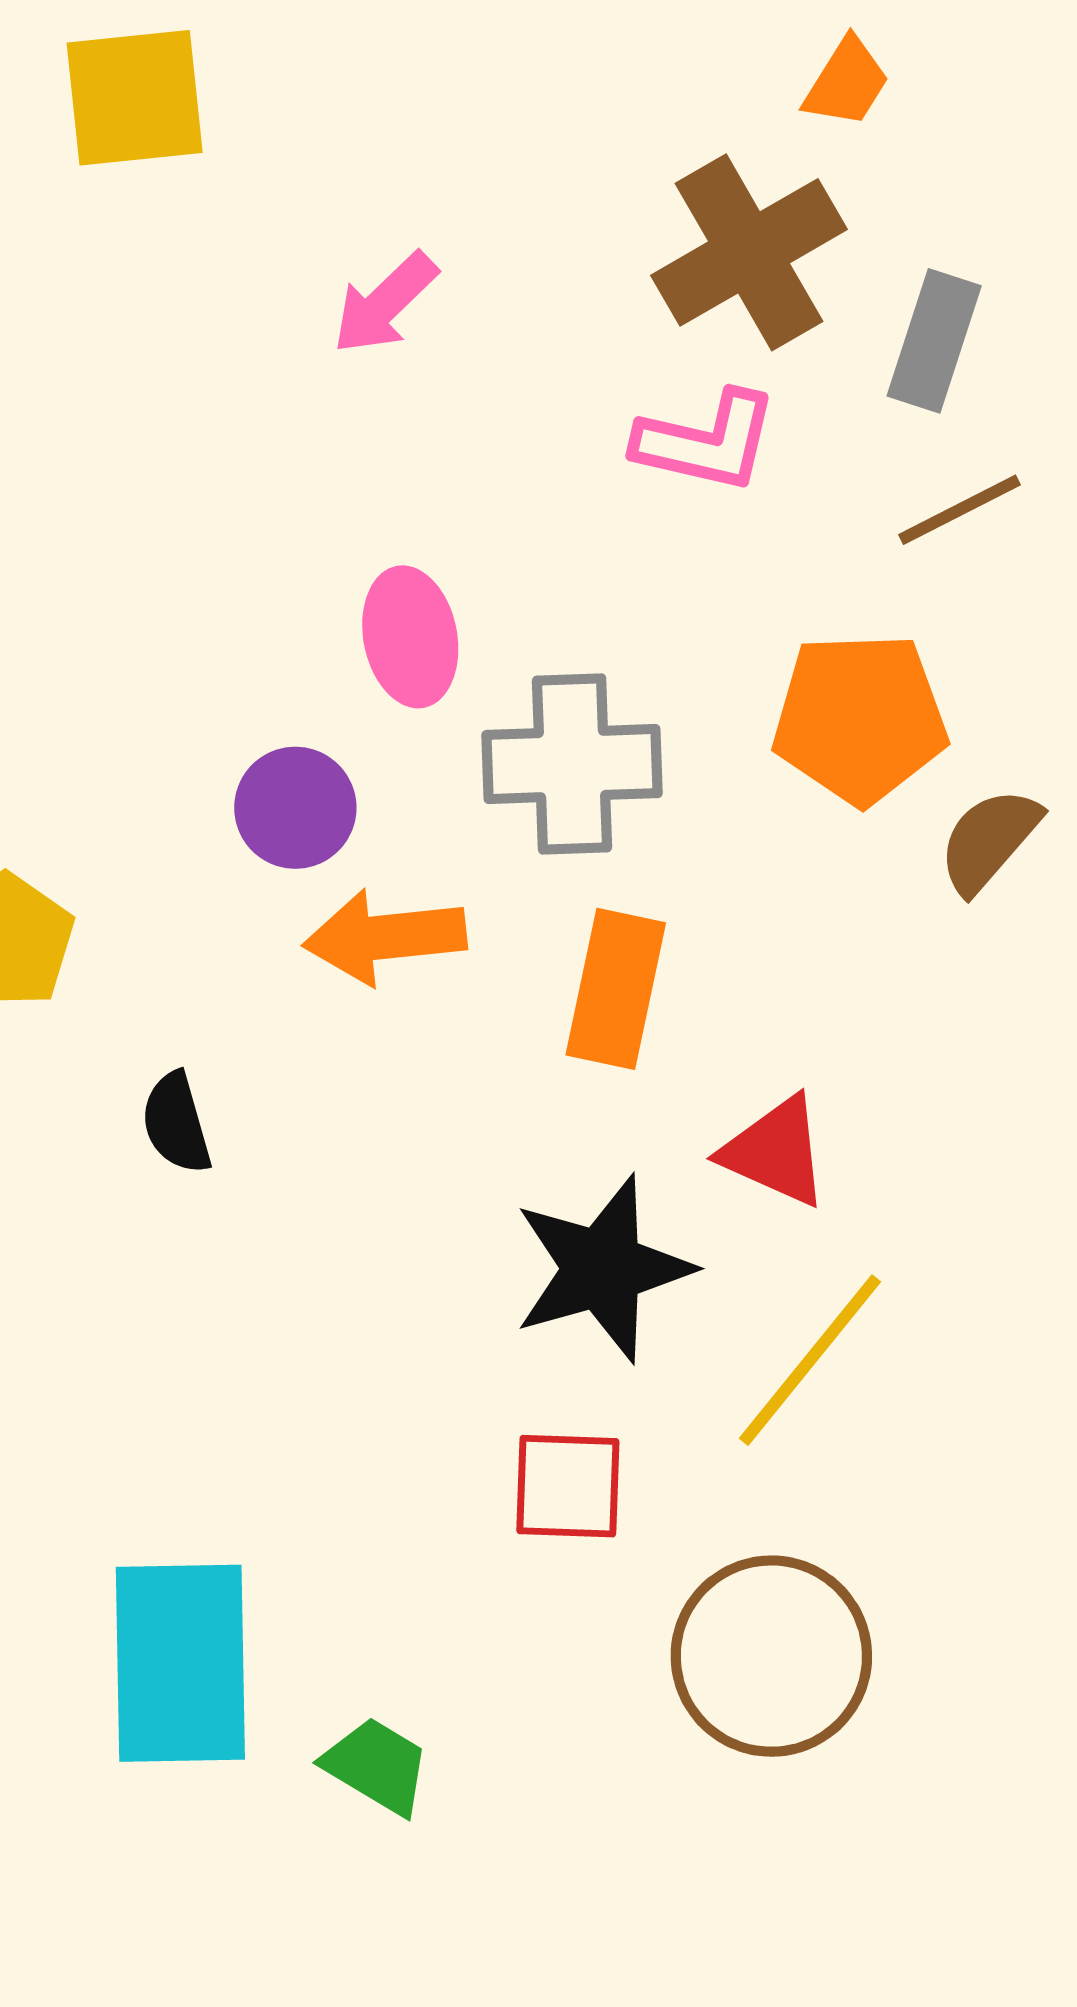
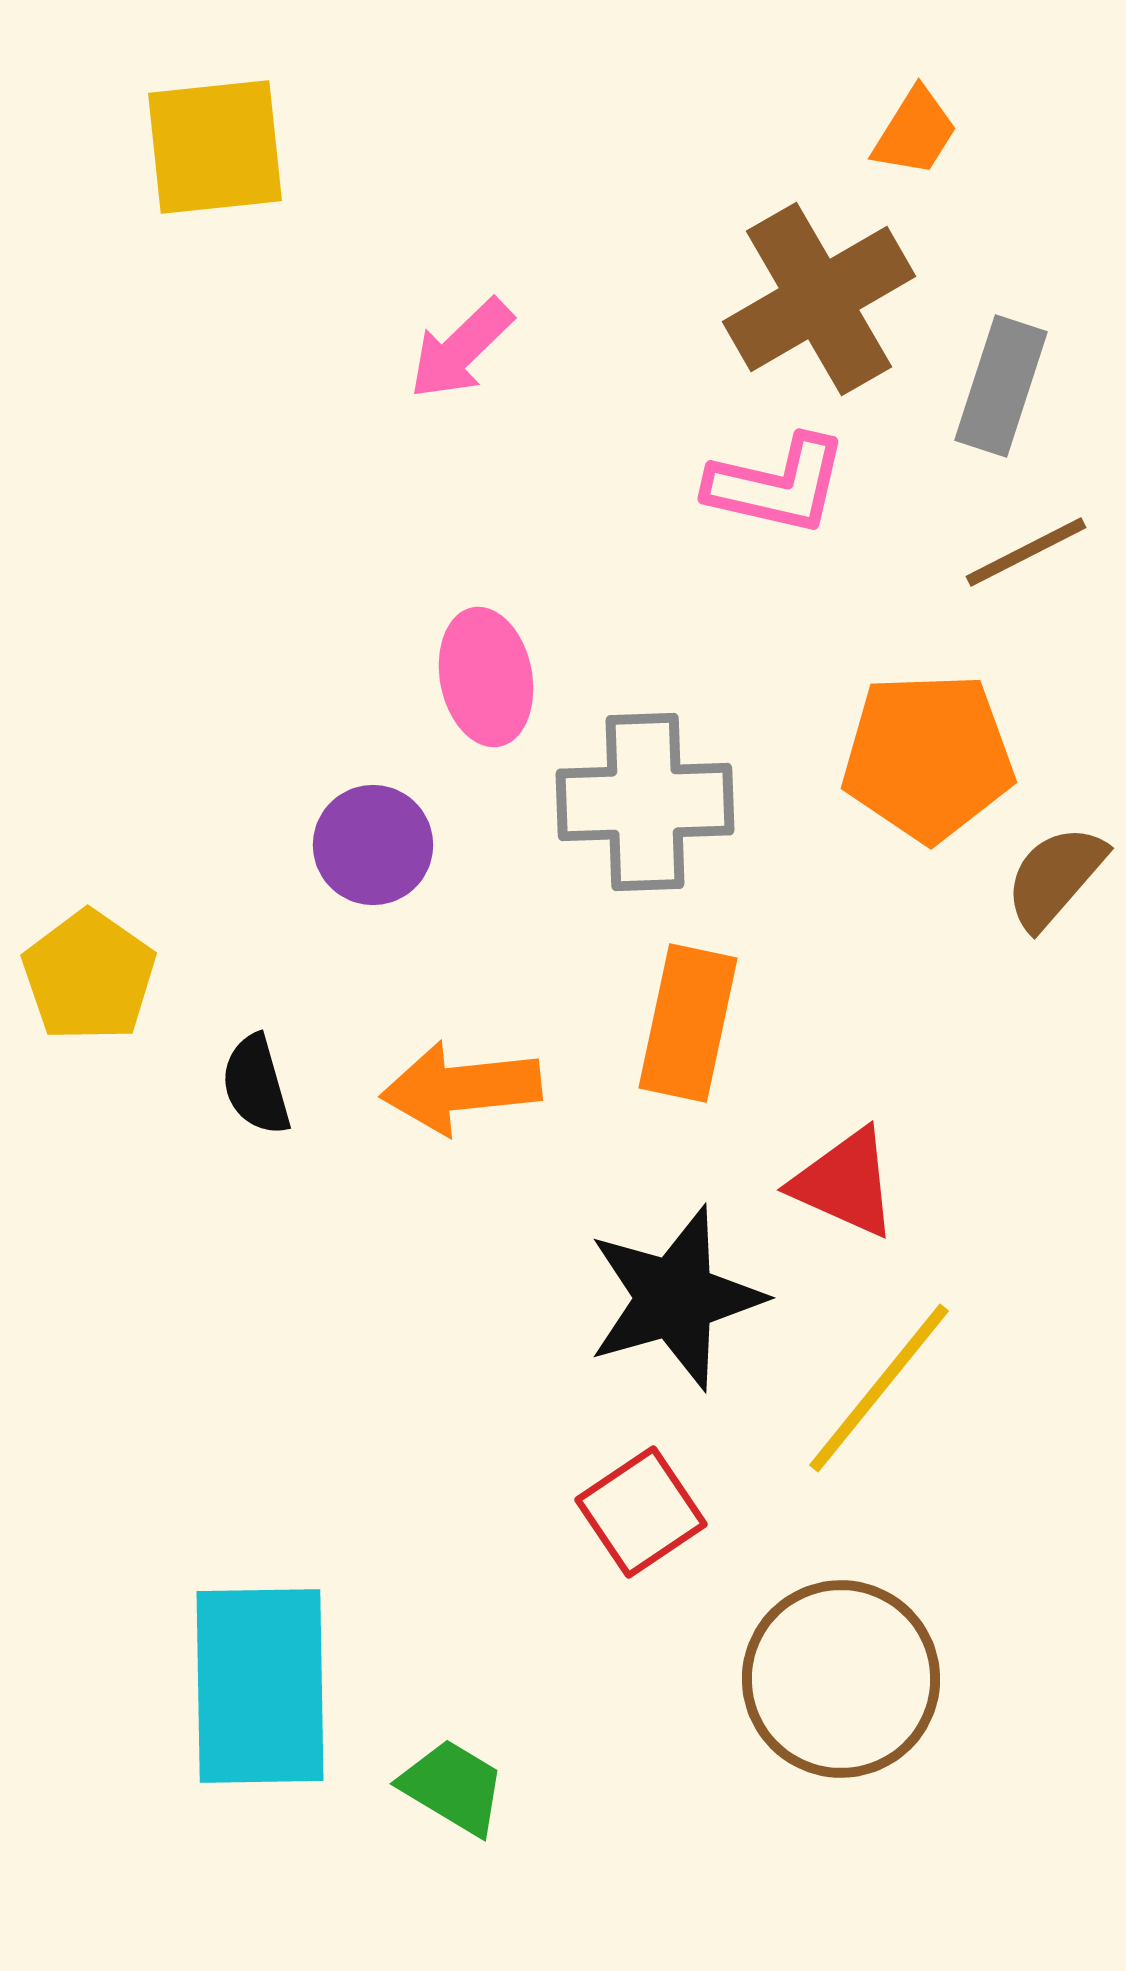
orange arrow: (385, 937) -> (461, 1088), moved
black semicircle: (176, 1123) -> (256, 1085), moved
red square: (568, 1486) -> (641, 1512), turned -36

